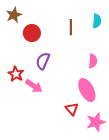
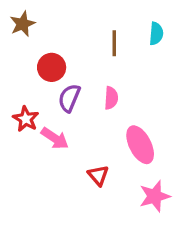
red circle: (32, 33) -> (52, 67), moved
pink semicircle: (93, 61) -> (111, 98), moved
red triangle: (72, 109) -> (98, 175), moved

